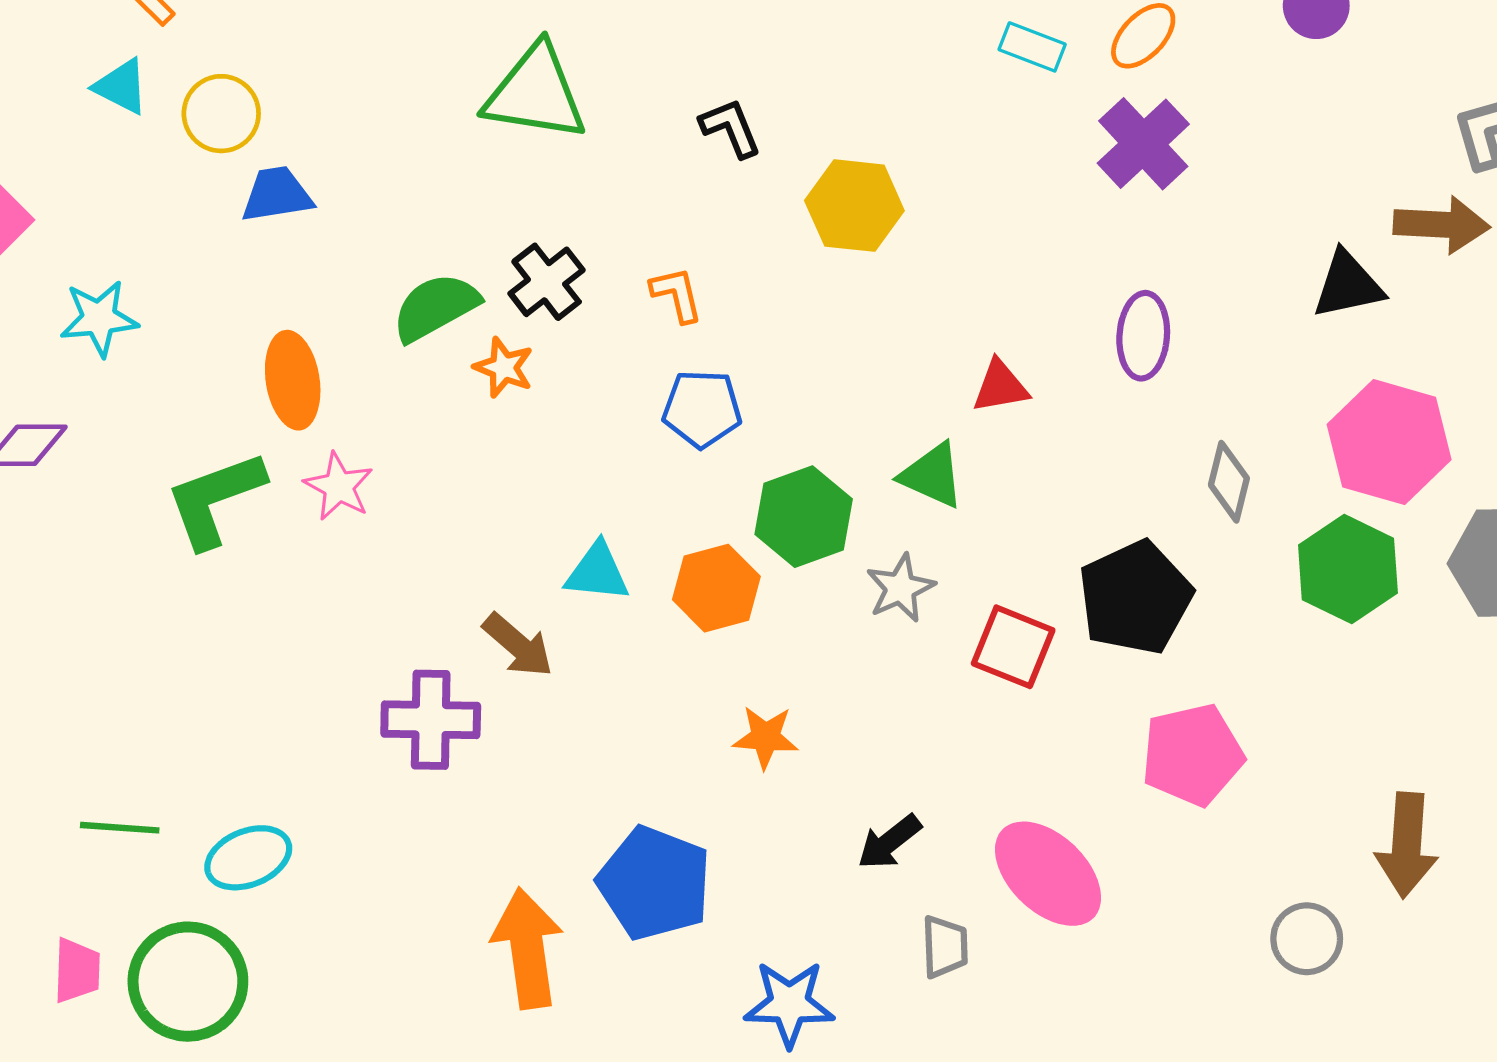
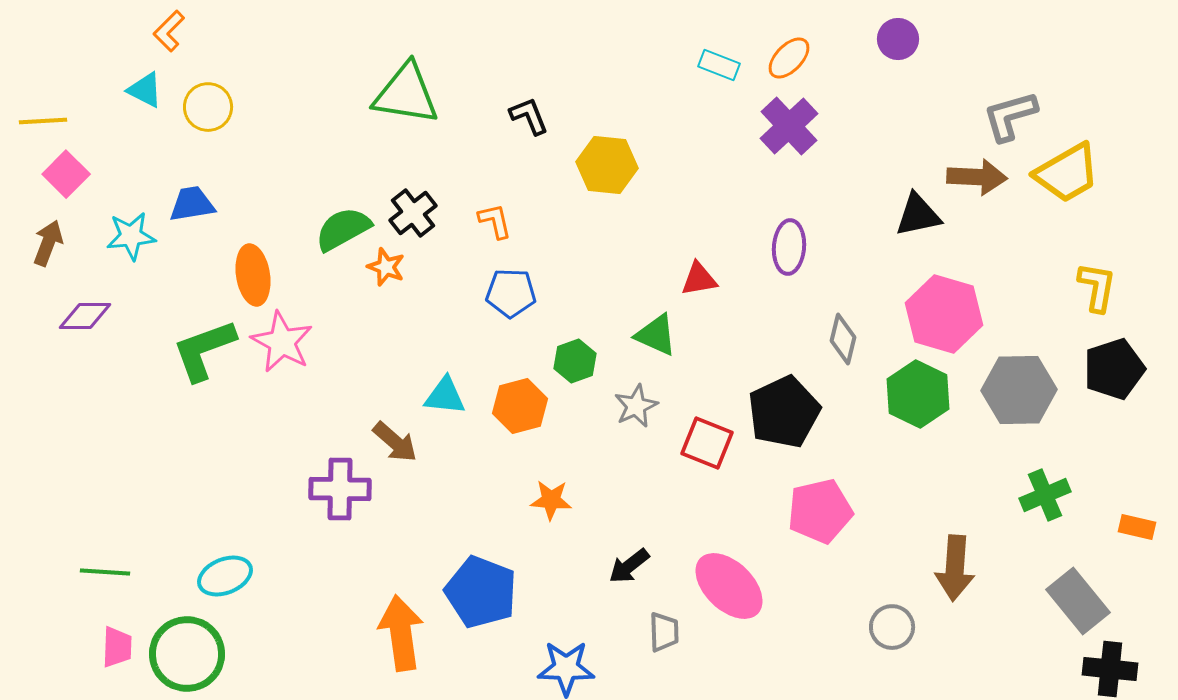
blue trapezoid: (277, 194) -> (192, 204), moved
pink star: (339, 486) -> (282, 342), size x1.4
green hexagon: (804, 517) -> (575, 361), size x0.7
green line: (120, 828) -> (105, 572), moved

